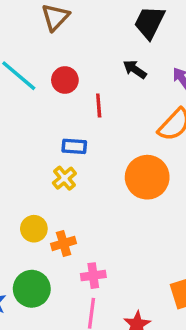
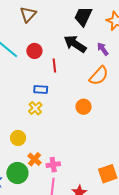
black arrow: (135, 69) -> (75, 44), size x1.6
orange circle: (147, 177) -> (84, 107), size x0.6
orange cross: (64, 243) -> (35, 159), moved, turned -32

